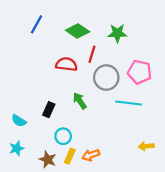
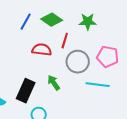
blue line: (37, 24) -> (26, 22), moved
black rectangle: (49, 110) -> (26, 91), size x1.6

